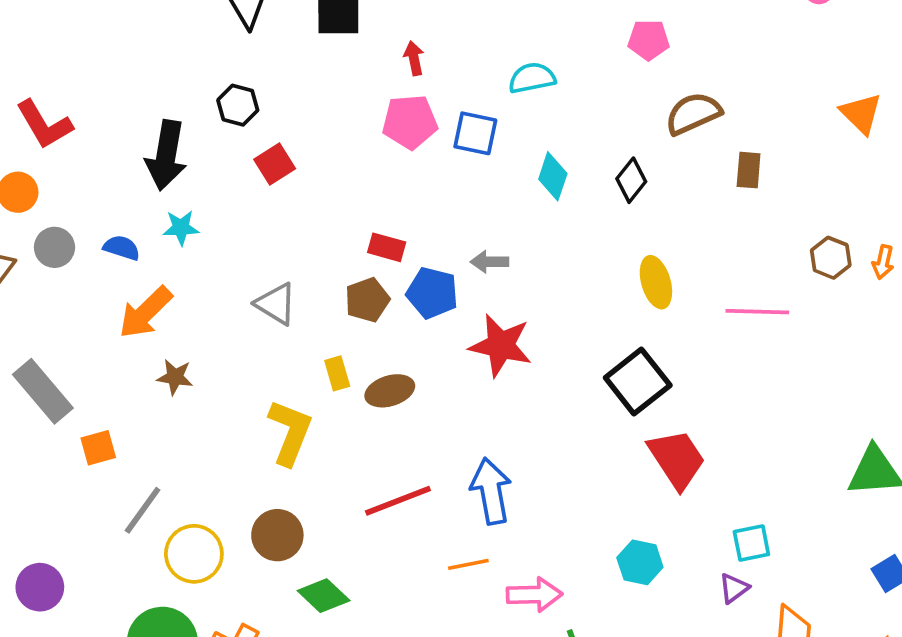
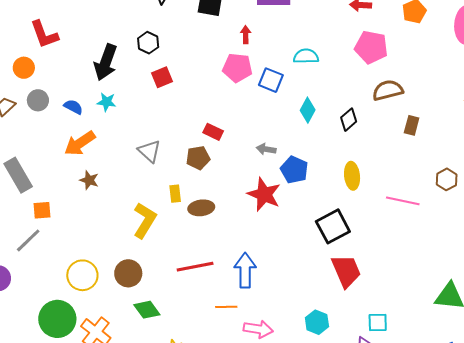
pink pentagon: (649, 40) -> (371, 47), size x1.5
blue pentagon: (432, 293) -> (294, 170), moved
gray line: (143, 510) -> (28, 240), moved

